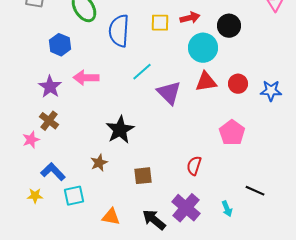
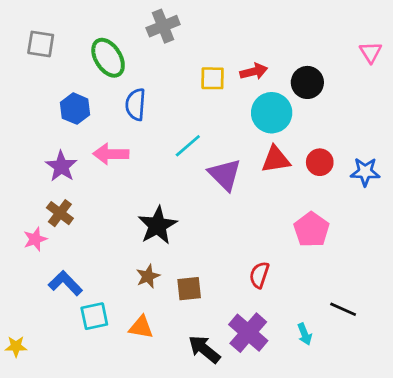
blue semicircle: (119, 31) -> (136, 104), moved, size x0.7
brown star: (99, 163) -> (148, 276), moved
yellow star: (35, 196) -> (16, 346), moved
orange triangle: (111, 217) -> (141, 327), moved

